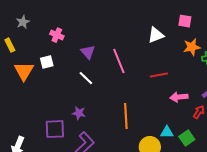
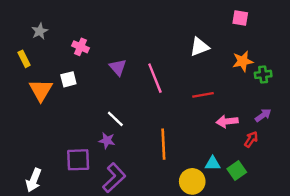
pink square: (185, 21) -> (240, 18), moved
white line: (86, 78) -> (115, 119), moved

